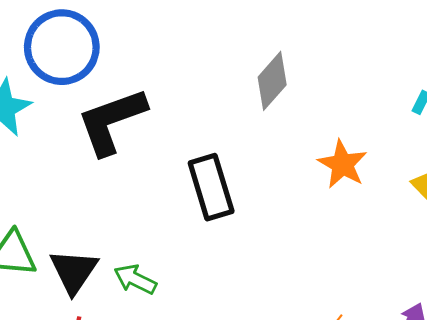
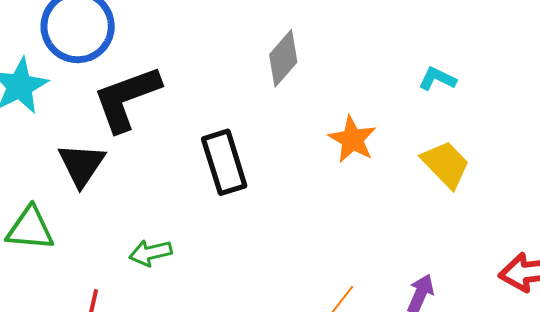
black triangle: (74, 271) -> (82, 165), moved
green arrow: (135, 279) -> (150, 253), turned -39

